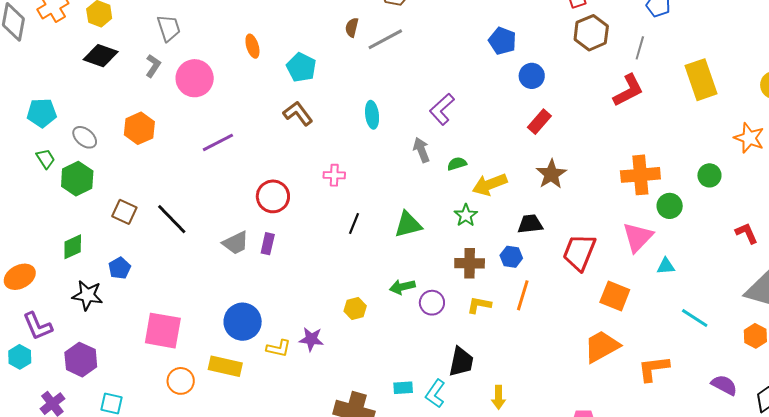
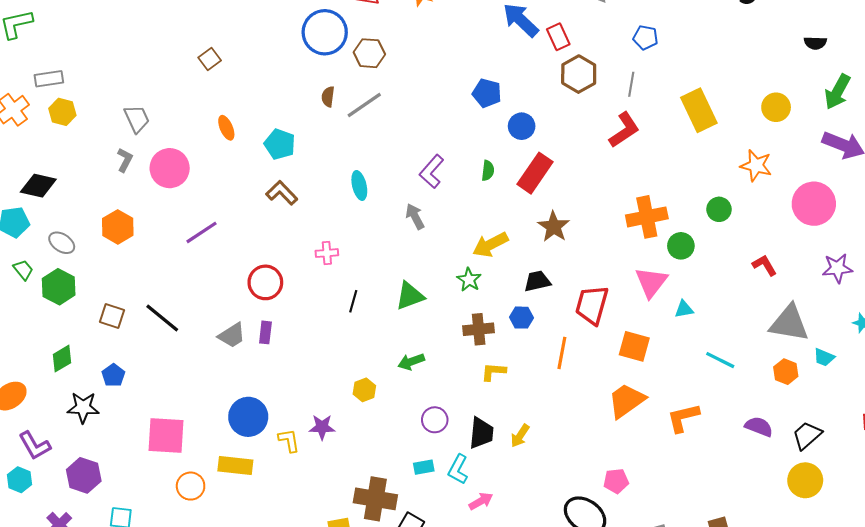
black diamond: (101, 56) -> (38, 186), moved
red rectangle: (539, 122) -> (535, 173), size x1.5
green semicircle: (457, 164) -> (488, 171), moved, turned 120
orange line: (523, 295) -> (562, 353), moved
purple circle: (432, 303) -> (435, 420), moved
yellow L-shape: (279, 348) -> (289, 441), turned -105
yellow arrow: (498, 397) -> (520, 436), moved, turned 40

